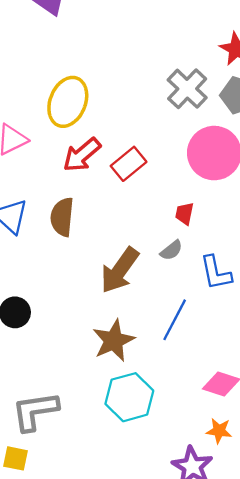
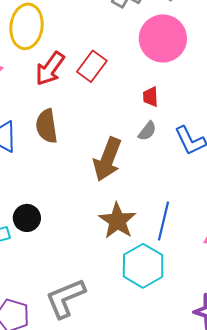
blue line: (175, 320) -> (164, 221), moved

